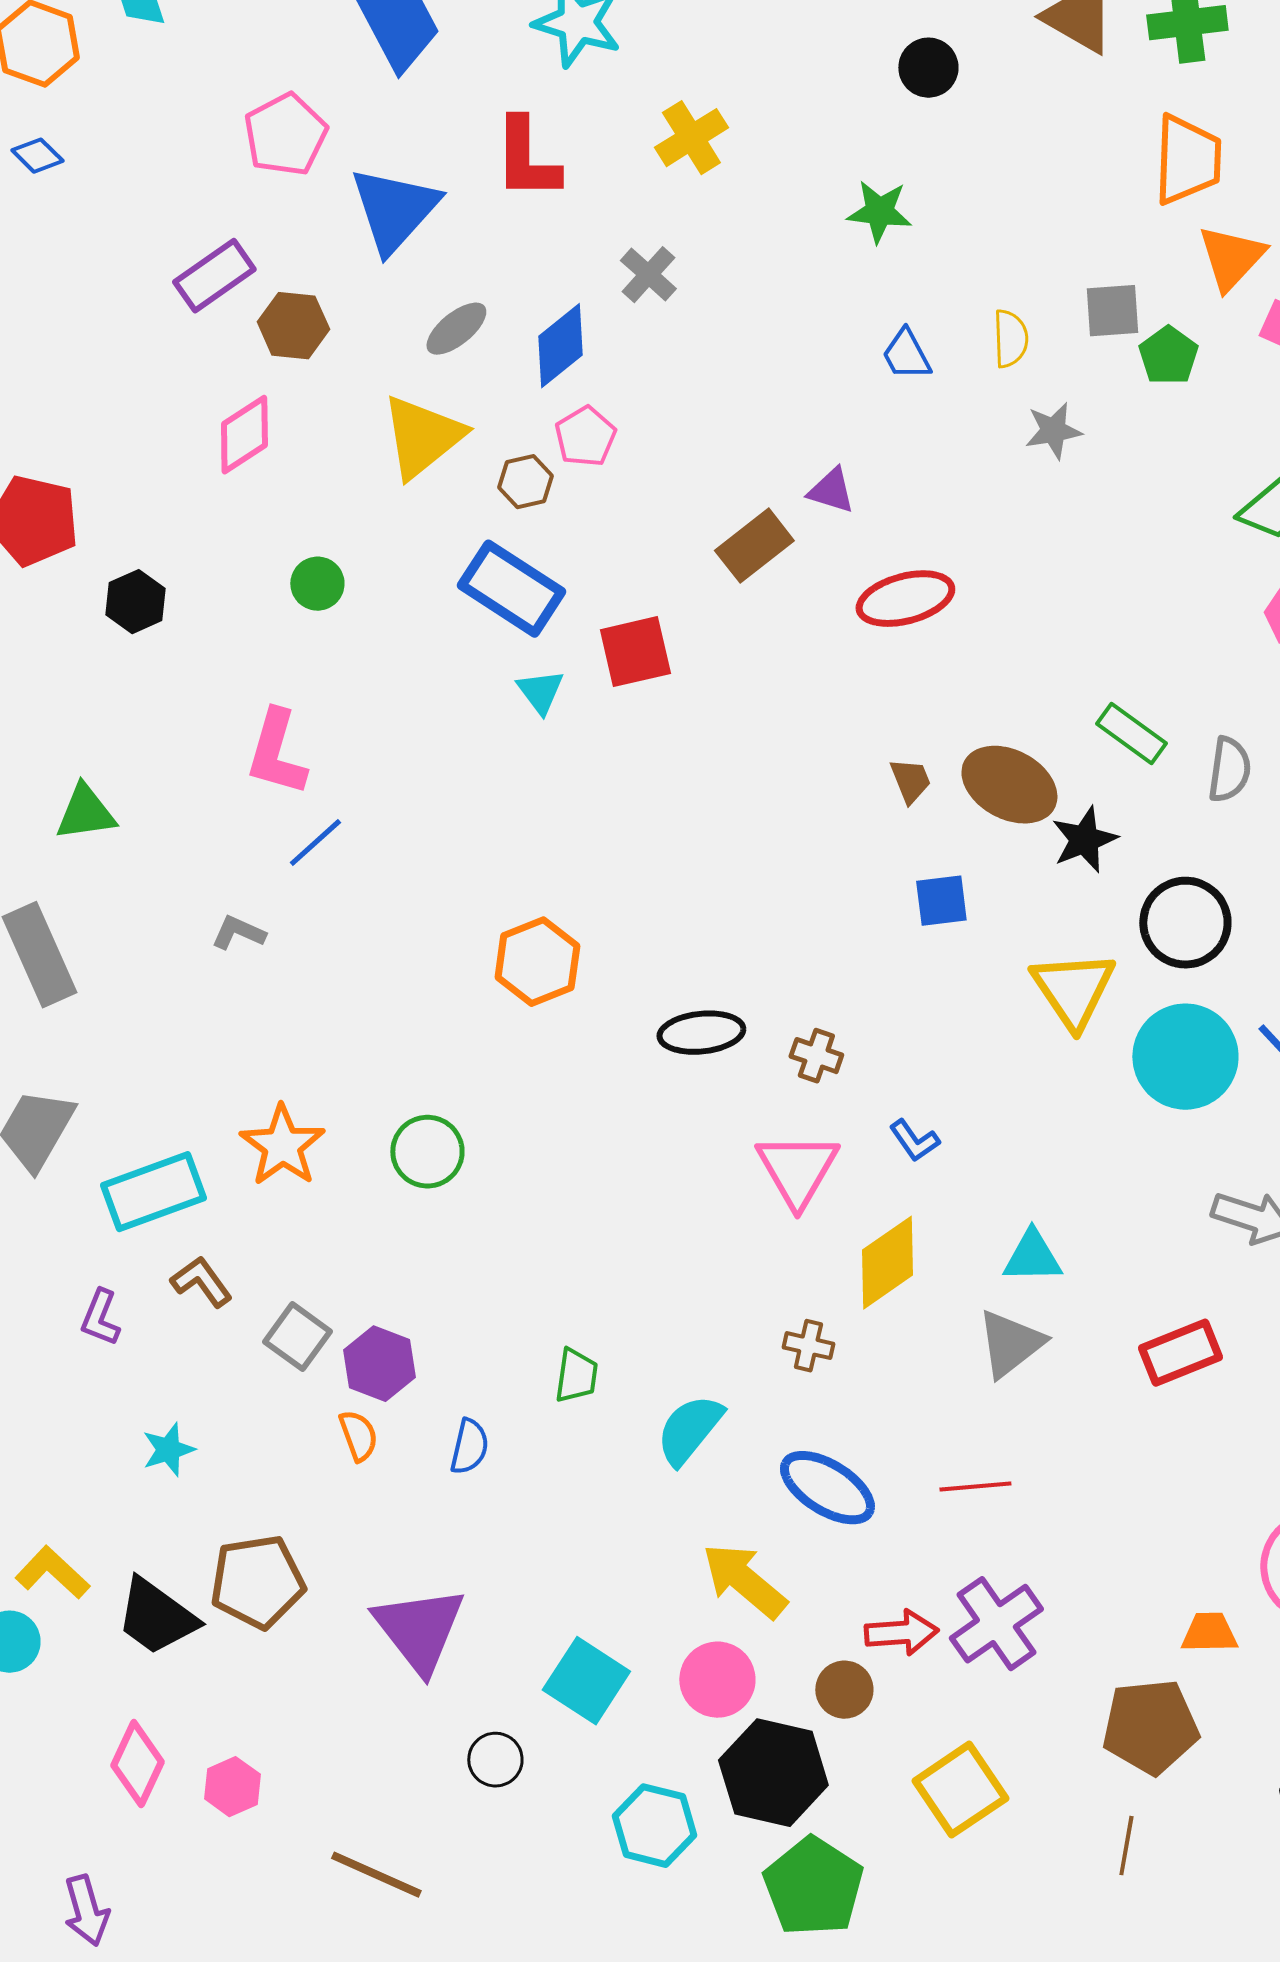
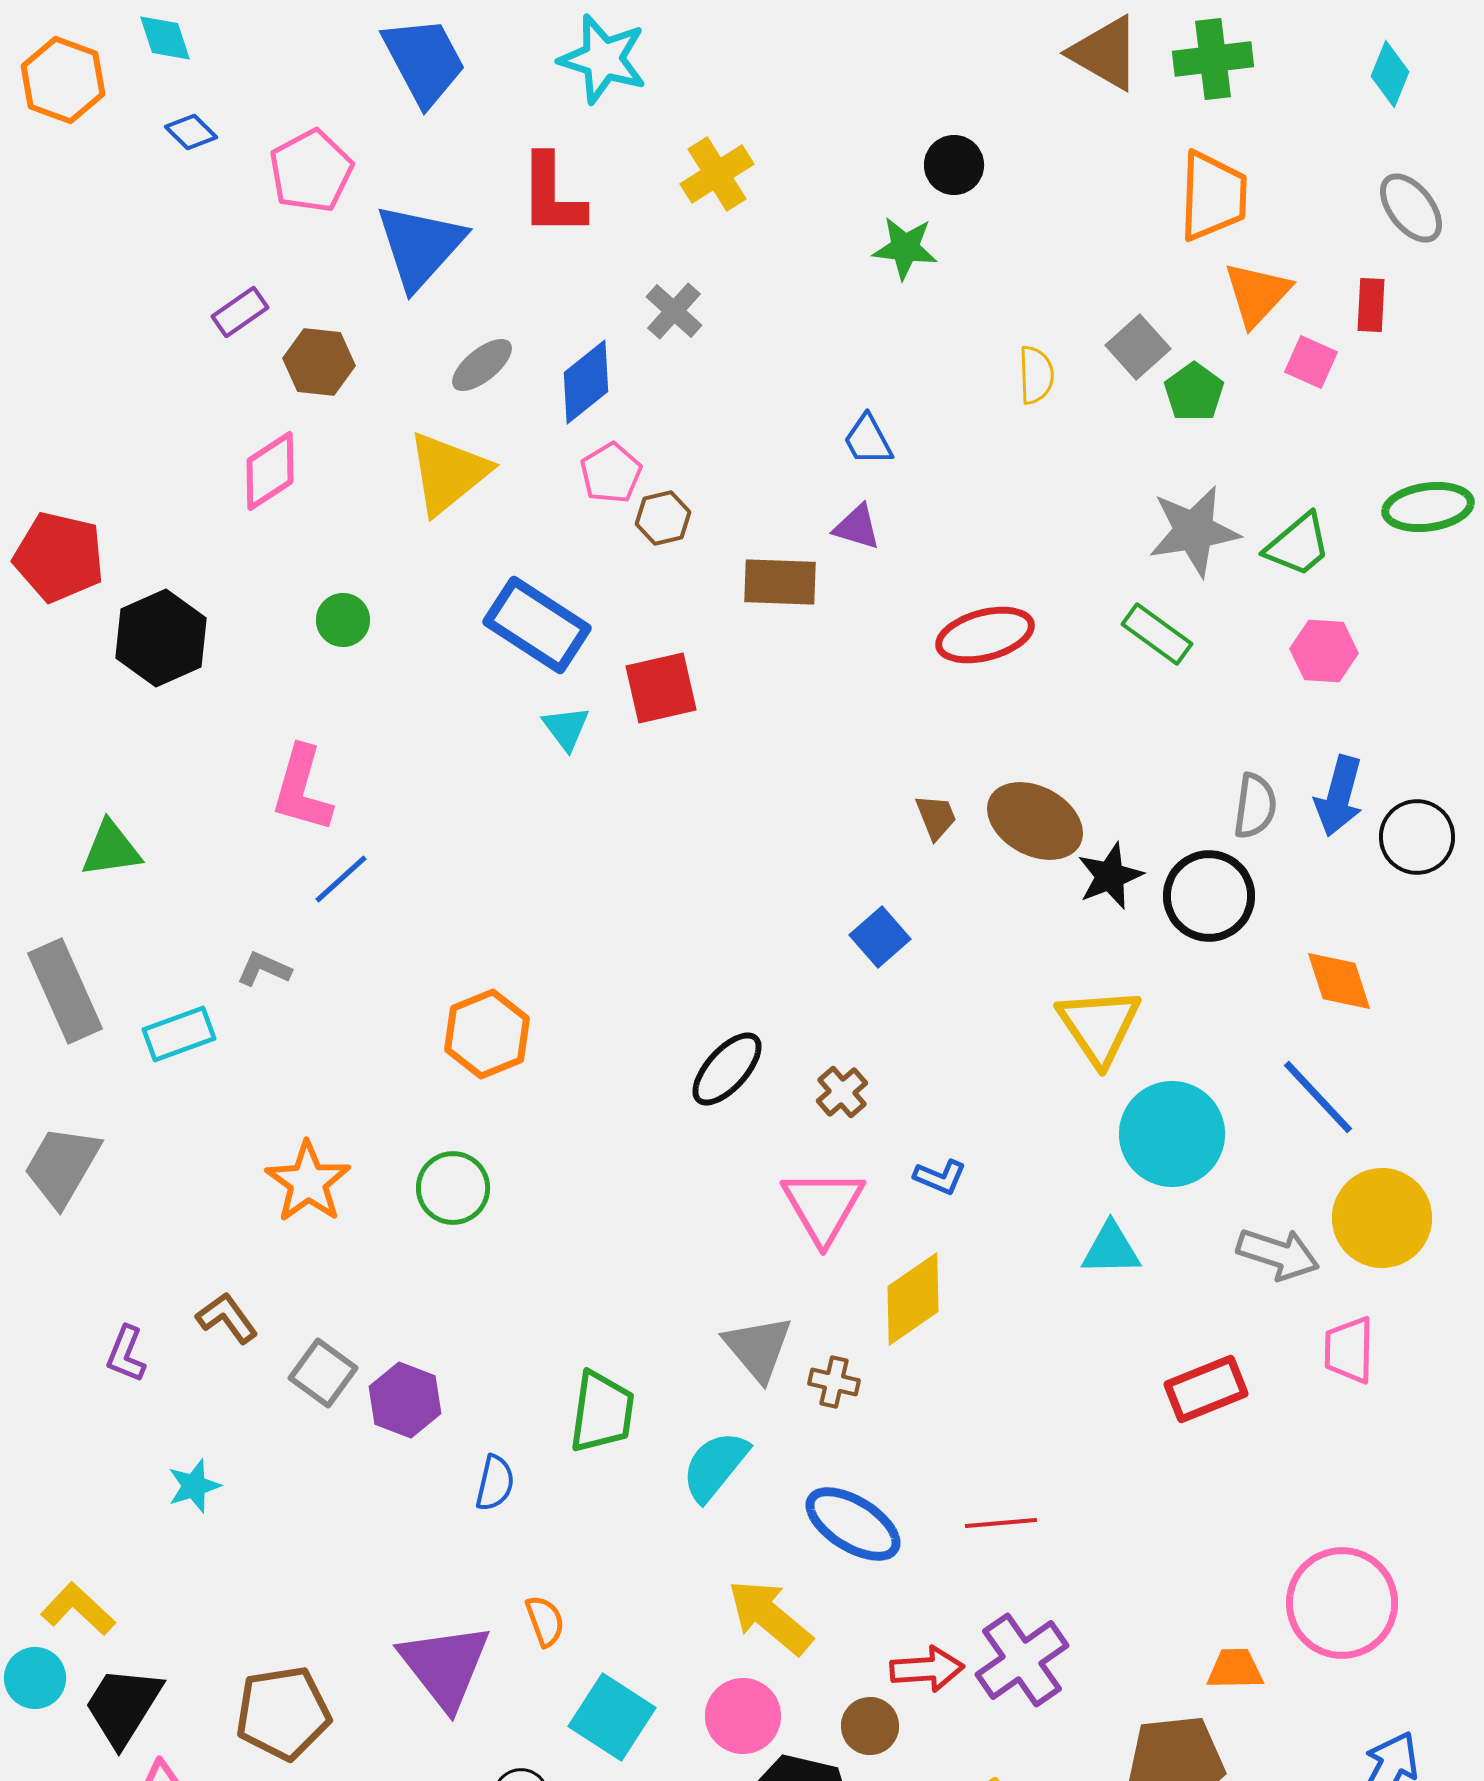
black circle: (928, 68) -> (954, 165), moved
blue diamond: (37, 156) -> (191, 132), moved
purple rectangle: (214, 276) -> (240, 312), size x0.7
gray square: (1112, 311) -> (1138, 347), turned -38
blue trapezoid: (906, 355) -> (868, 440), moved
gray star: (1053, 431) -> (1194, 531), moved, size x1.6
brown hexagon: (525, 482) -> (663, 518), moved
brown rectangle: (754, 546) -> (780, 582), turned 40
red ellipse: (905, 599) -> (985, 635), moved
black hexagon: (135, 602) -> (161, 638), size x1.5
green rectangle: (1131, 734) -> (1157, 634), moved
blue square: (941, 901) -> (880, 937), moved, turned -34
black circle: (1185, 923) -> (1209, 896), moved
orange hexagon: (537, 962) -> (487, 1034), moved
black ellipse: (701, 1033) -> (727, 1069), turned -42
brown cross: (816, 1056) -> (842, 1092), turned 30
cyan circle: (1185, 1057) -> (1172, 1134), moved
blue L-shape: (914, 1141) -> (940, 1177), turned -32
cyan rectangle: (153, 1192) -> (179, 1034), moved, size x0.7
cyan triangle: (1032, 1257) -> (1111, 1249), moved
gray triangle: (1010, 1344) -> (758, 1348), moved, turned -32
green trapezoid: (576, 1376) -> (602, 1412), size x1.5
orange semicircle: (358, 1436) -> (545, 1621), moved
brown pentagon: (257, 1582) -> (283, 1713), moved
black trapezoid: (156, 1617) -> (123, 1706), moved, turned 86

